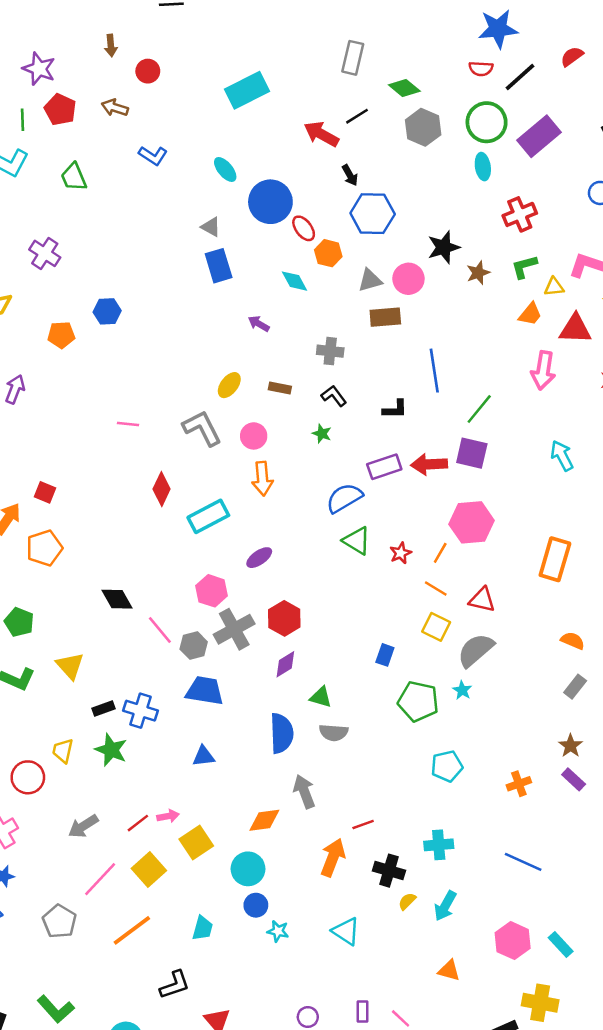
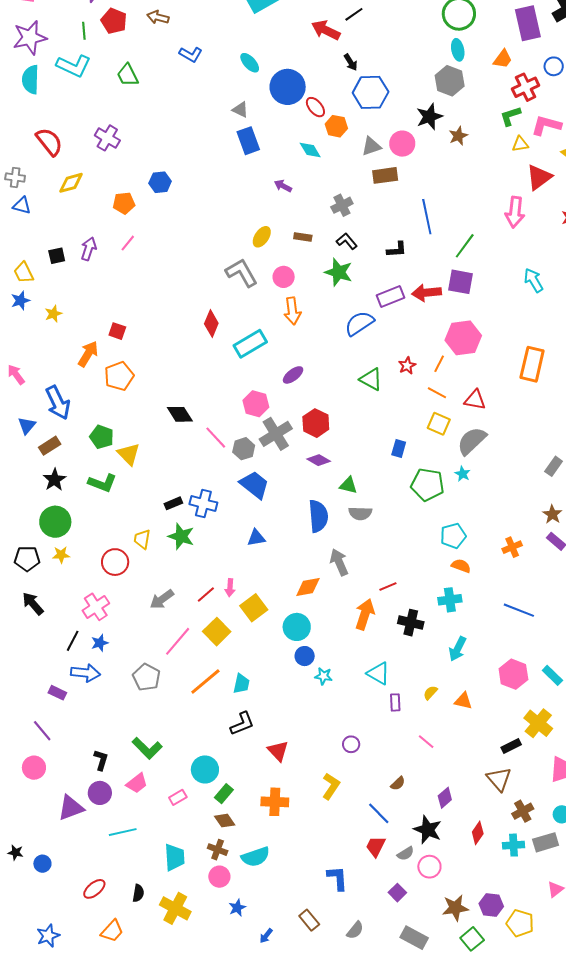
gray hexagon: (423, 127) -> (450, 81), moved
purple rectangle: (539, 136) -> (528, 23), moved, turned -60
red cross: (520, 214) -> (526, 87), moved
green L-shape: (524, 267) -> (510, 116), moved
orange trapezoid: (530, 314) -> (503, 59), moved
red triangle: (575, 329) -> (539, 177), turned -36
gray cross: (330, 351) -> (342, 205), turned -30
pink line: (128, 424) -> (128, 243), moved, turned -54
green star: (322, 434) -> (339, 272), size x1.8
green triangle: (357, 541) -> (371, 379), moved
orange semicircle: (573, 641) -> (461, 566), moved
purple diamond: (285, 664) -> (319, 460), turned 65
yellow triangle: (70, 666) -> (129, 454), moved
blue trapezoid: (205, 691) -> (254, 485), turned 32
pink arrow: (168, 816) -> (230, 588), turned 108
yellow semicircle: (407, 901) -> (430, 693), moved
cyan trapezoid: (203, 928) -> (241, 684), moved
yellow cross: (540, 1003) -> (538, 723), turned 32
purple rectangle: (363, 1011) -> (395, 702), moved

